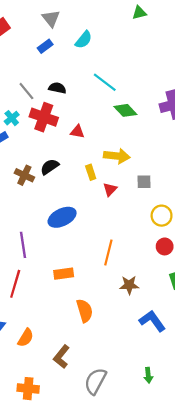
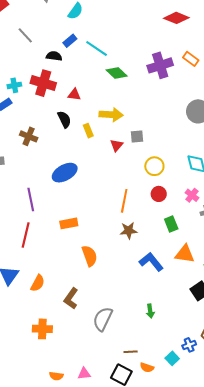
blue rectangle: (45, 46) -> (70, 41), moved
gray line: (26, 91) -> (25, 35), moved
cyan cross: (12, 118) -> (14, 85), turned 32
black semicircle: (50, 167) -> (64, 119), moved, turned 102
red triangle: (110, 189) -> (117, 145), moved
orange line: (108, 252) -> (124, 201), moved

